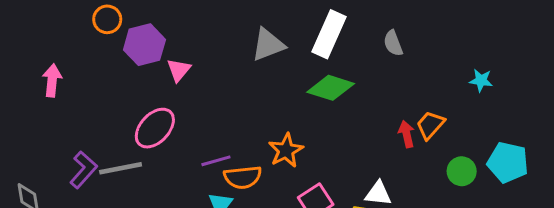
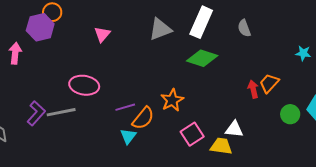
purple hexagon: (144, 45) -> (40, 27), moved
pink triangle: (179, 70) -> (102, 34), moved
pink ellipse: (155, 128) -> (84, 85), turned 56
orange semicircle: (243, 177) -> (143, 118), turned -45

